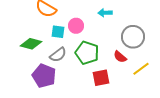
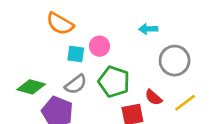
cyan arrow: (105, 13) -> (148, 29), moved
green diamond: (31, 44) -> (31, 87), moved
red semicircle: (120, 57) -> (153, 97), moved

